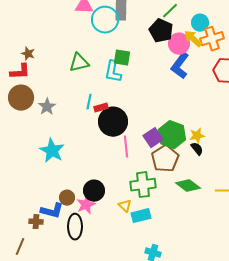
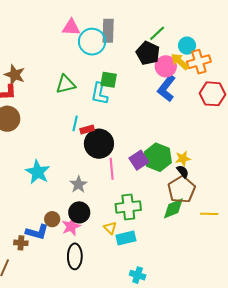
brown star: (28, 54) -> (15, 75), size x1.5
gray star: (47, 107) -> (79, 184), moved
brown pentagon: (165, 159) -> (181, 190), moved
green diamond: (188, 186) -> (173, 208), turned -60
black ellipse: (75, 227) -> (75, 256), moved

